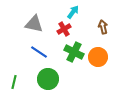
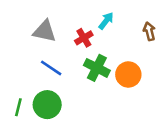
cyan arrow: (73, 12) -> (106, 21), moved
brown arrow: (103, 27) -> (149, 31), moved
green circle: (48, 79) -> (47, 105), moved

